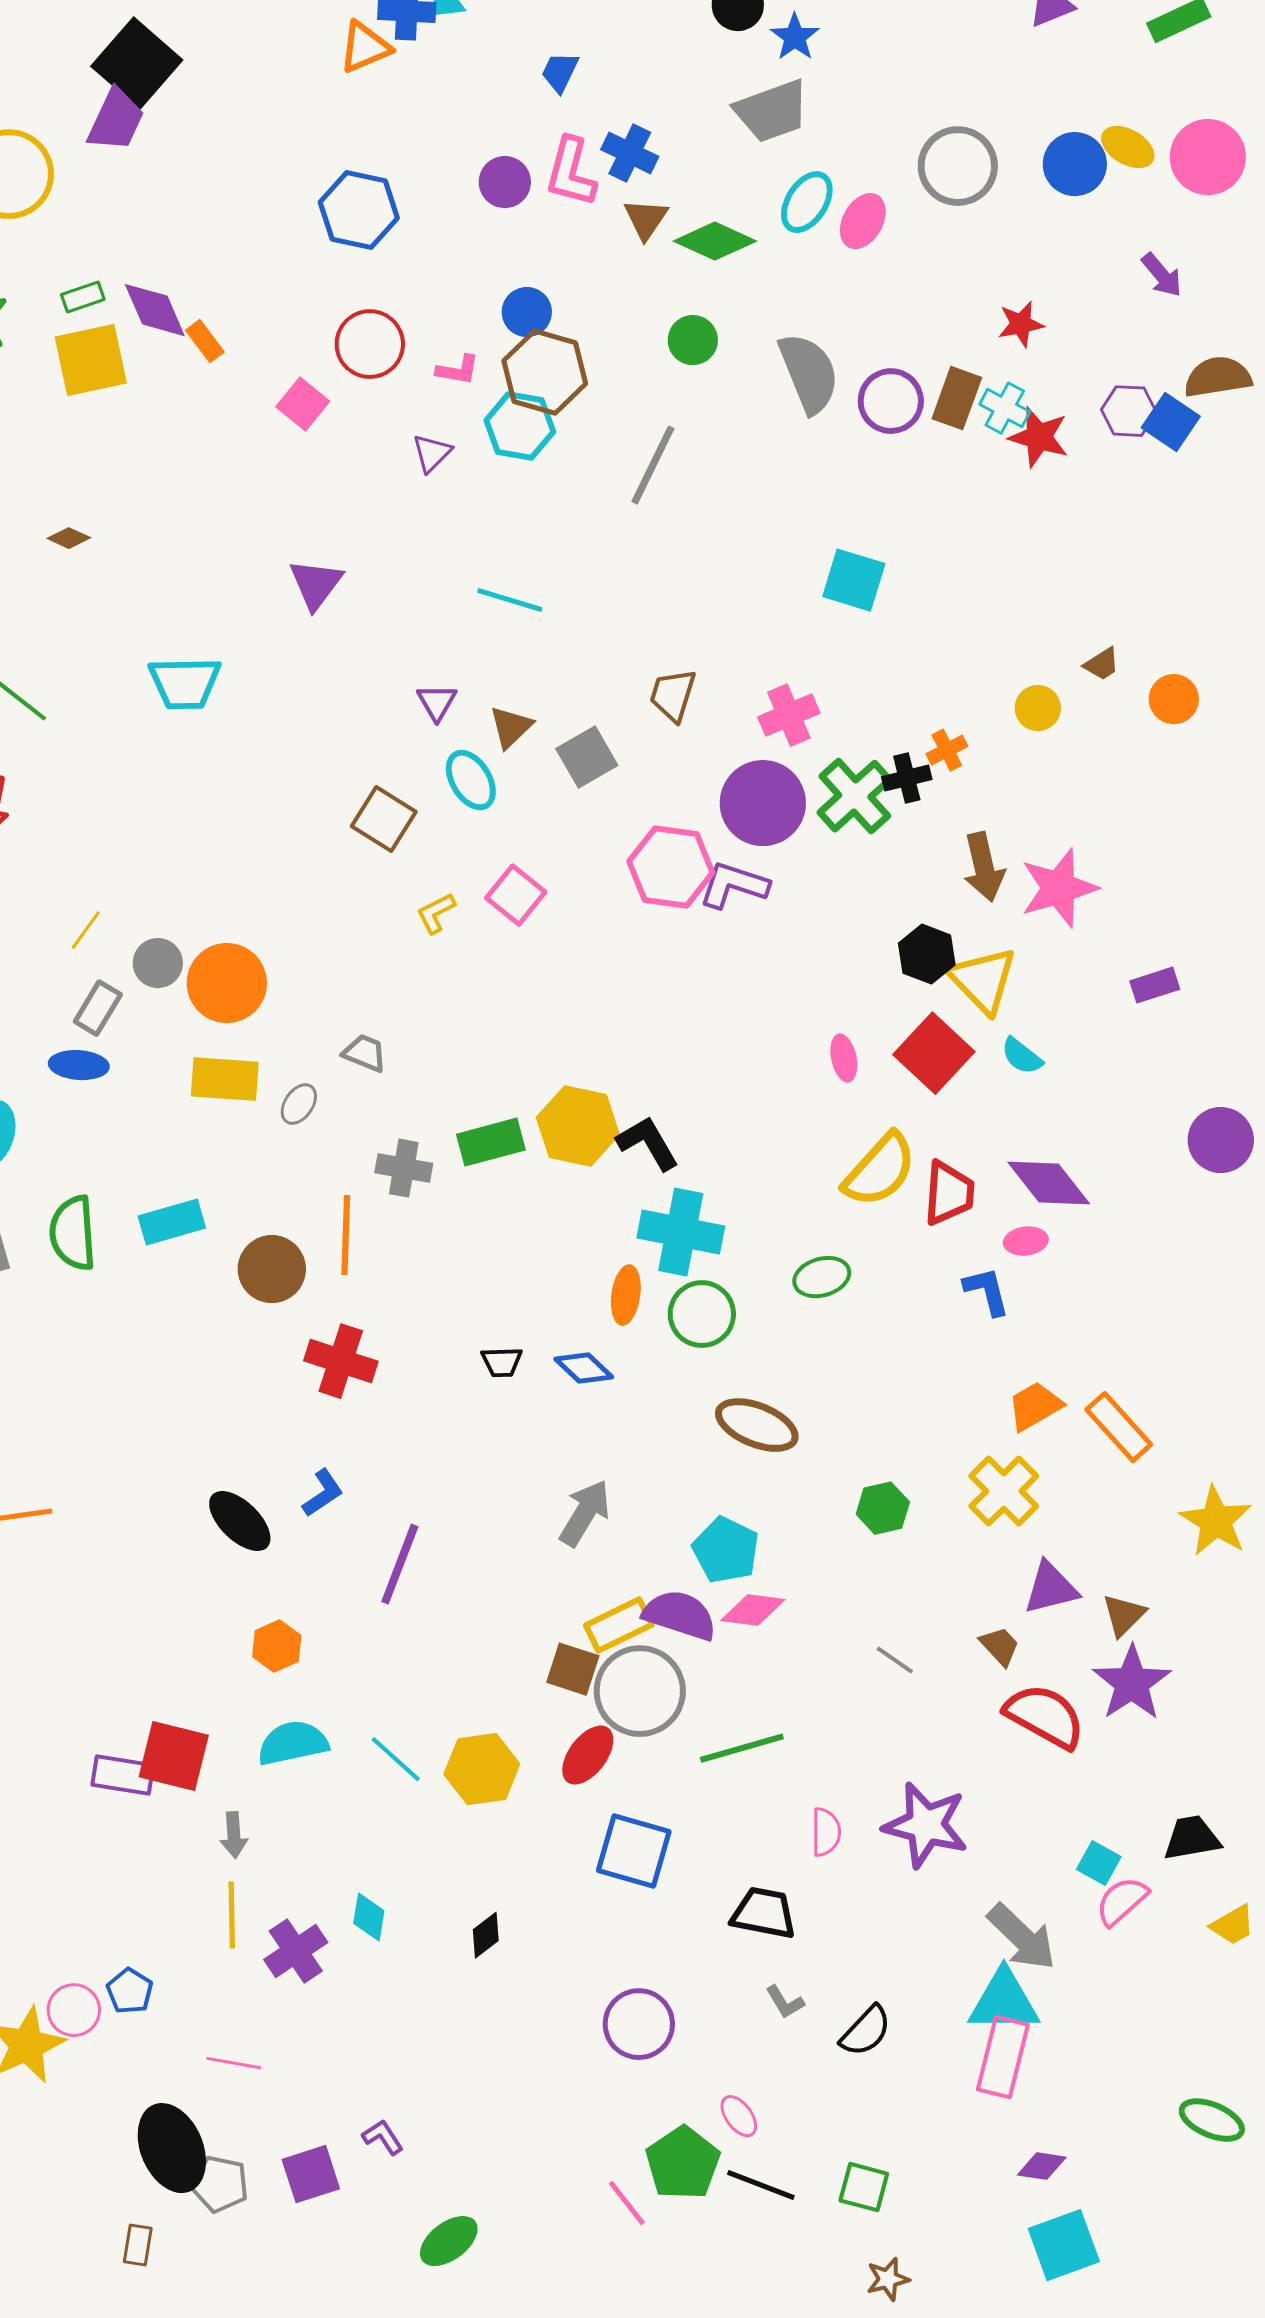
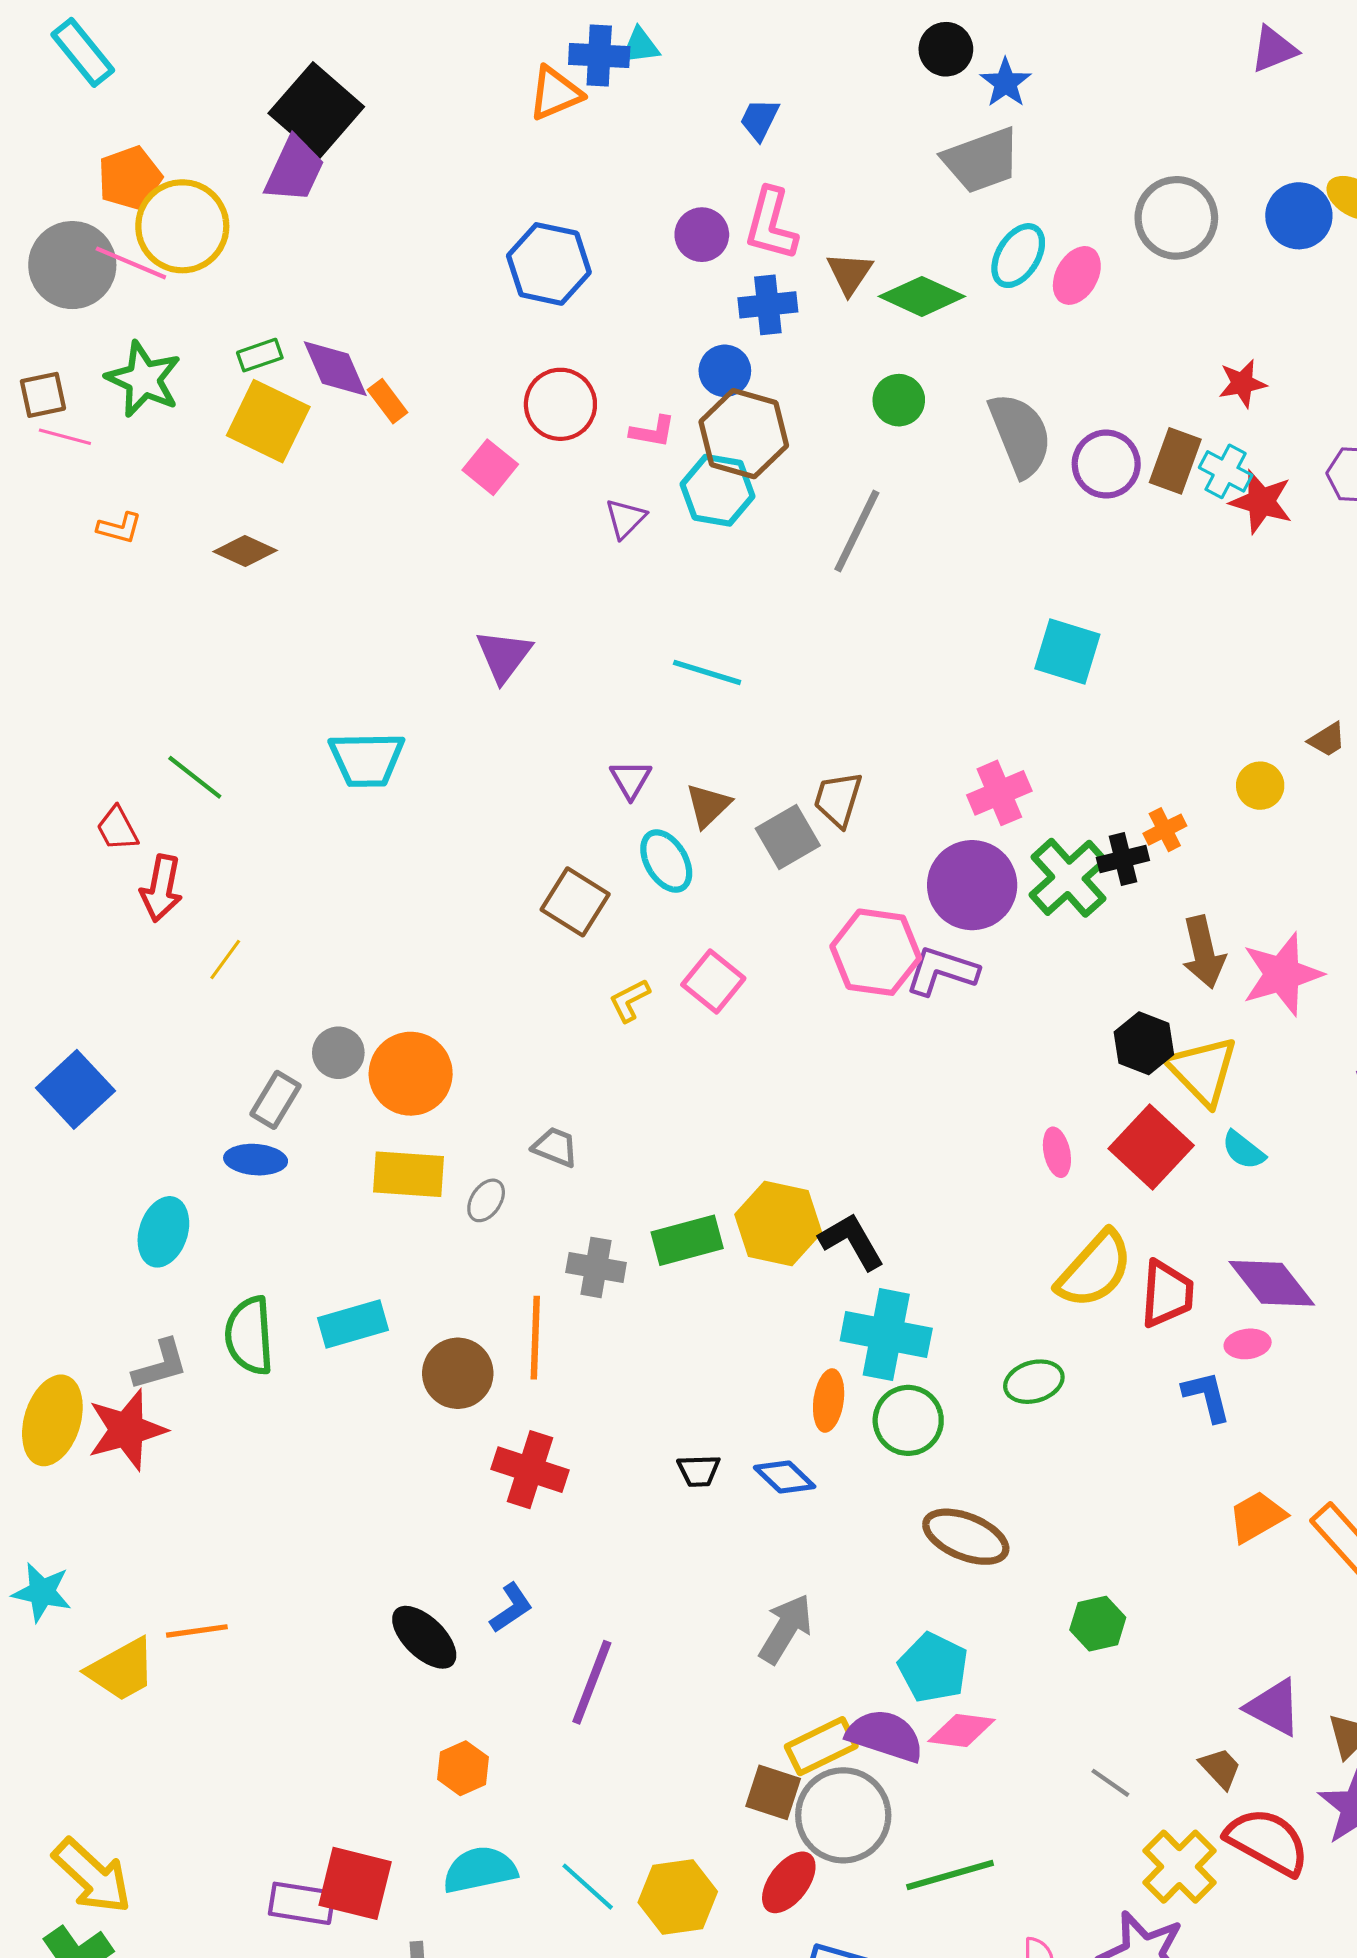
blue cross: (630, 153) -> (768, 305), moved, turned -32
yellow square: (91, 360) -> (268, 421), turned 38
brown diamond: (69, 538) -> (245, 551), moved, size x1.4
brown trapezoid: (673, 695) -> (838, 799), moved
yellow line: (86, 930) -> (225, 960), moved
yellow cross: (1004, 1491) -> (1179, 1867), moved
purple triangle: (1051, 1588) -> (1274, 1707), turned 42

